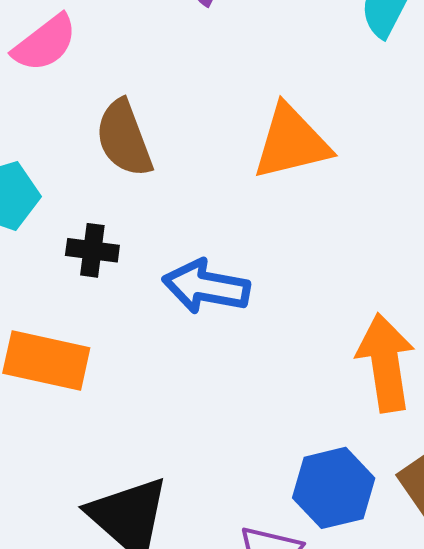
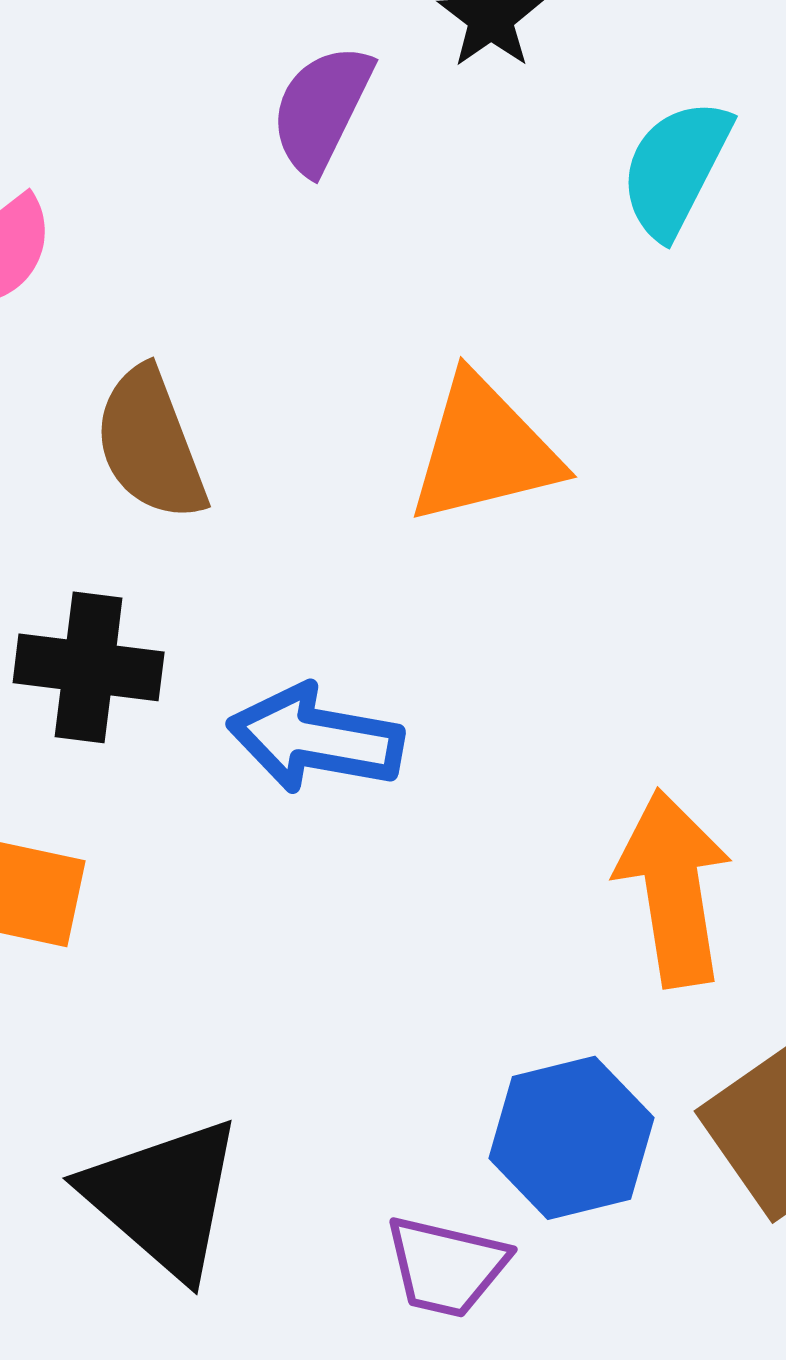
black cross: (92, 250) -> (89, 667), size x1.4

